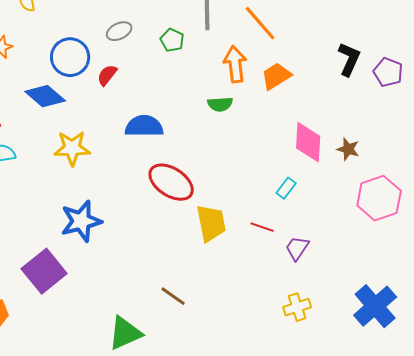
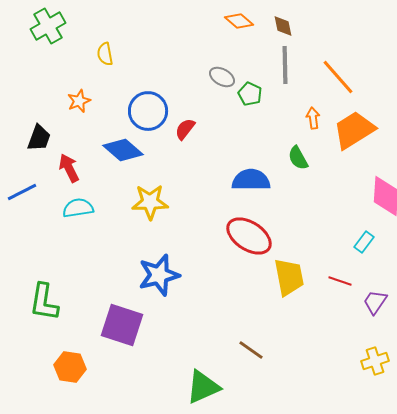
gray ellipse: (119, 31) -> (222, 77), moved, turned 55
orange arrow: (235, 64) -> (313, 118), size x0.6
orange trapezoid: (276, 76) -> (354, 130), size x1.4
green semicircle: (220, 104) -> (298, 158), turned 65
blue semicircle: (144, 126) -> (251, 180), moved
purple square: (44, 271) -> (122, 325), turned -33

